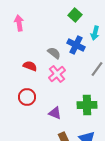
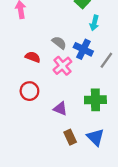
cyan arrow: (95, 33) -> (94, 23), moved
blue cross: (76, 45) -> (83, 49), moved

